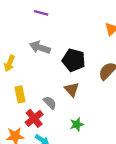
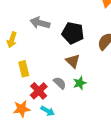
gray semicircle: (50, 103) -> (60, 83), moved
green star: (77, 124) -> (80, 83), moved

